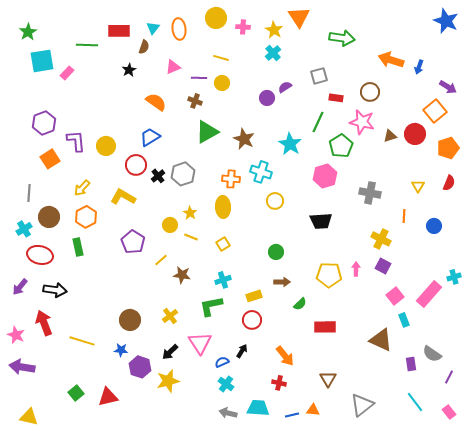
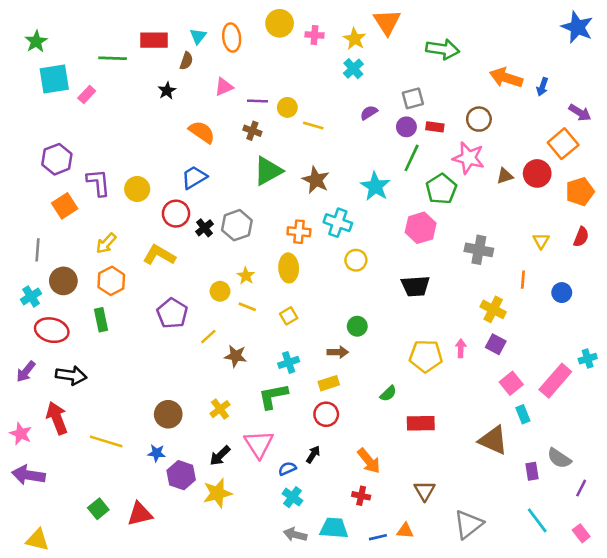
yellow line: (221, 58) -> (313, 126), moved
purple circle: (267, 98) -> (406, 127), moved
brown arrow: (282, 282) -> (338, 352), moved

